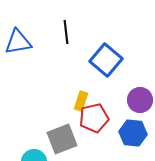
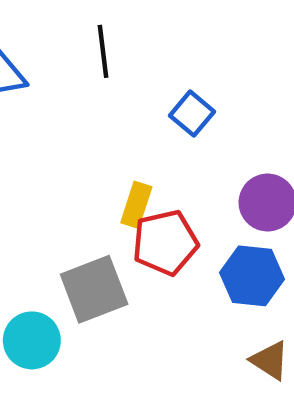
blue square: (106, 60) -> (192, 114), size x0.6

